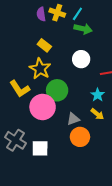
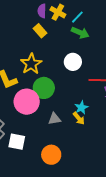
yellow rectangle: (44, 45) -> (40, 31), moved
cyan star: (98, 95) -> (81, 108), moved
orange circle: (80, 137) -> (51, 155), moved

